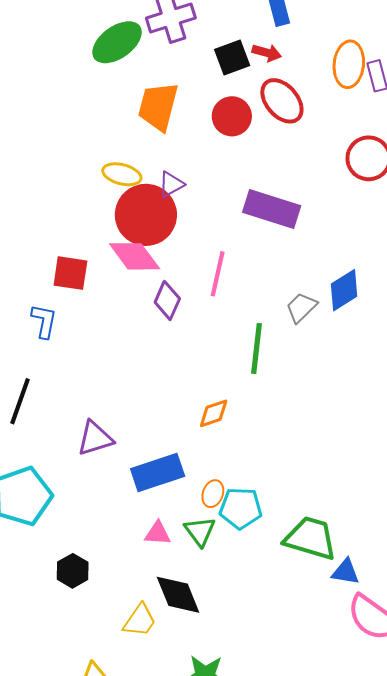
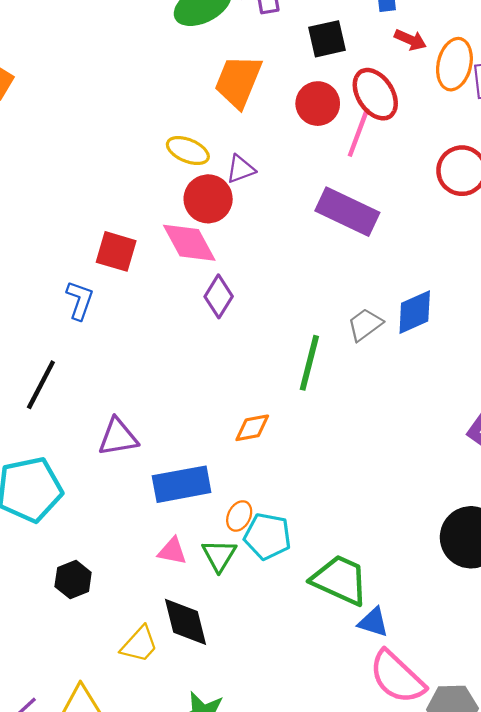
red arrow: (267, 53) -> (410, 40), moved
red circle: (146, 215) -> (208, 199), size x0.7
pink line: (218, 274) -> (359, 132), moved

